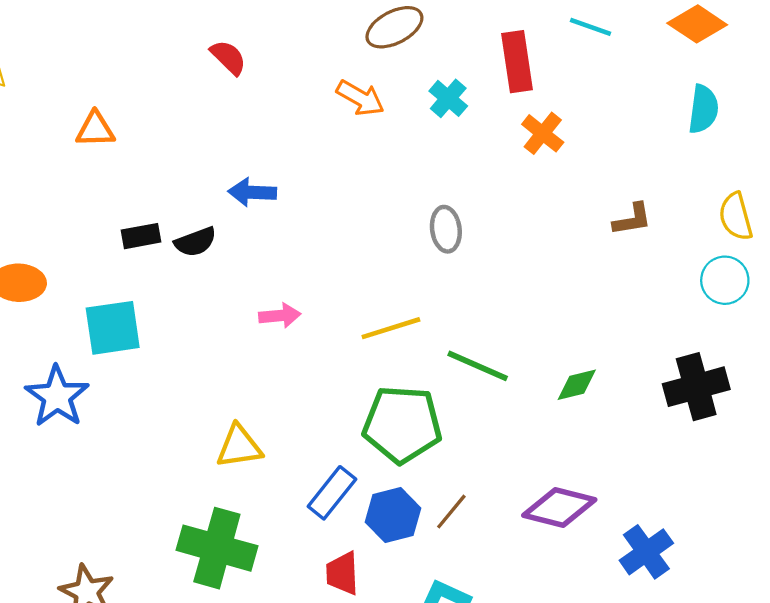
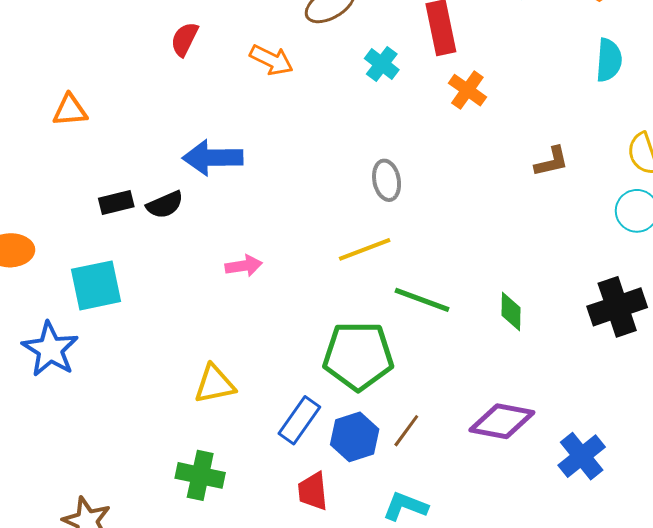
red semicircle: (228, 57) -> (184, 39), turned -105
orange arrow: (360, 98) -> (272, 60), moved
blue arrow: (252, 192) -> (213, 158), size x1.4
yellow line: (391, 328) -> (365, 249), moved
green diamond: (577, 385) -> (511, 311), turned -72
green cross: (217, 548) -> (200, 475), size x0.7

